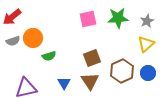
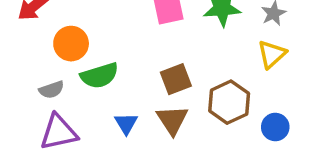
gray semicircle: (13, 41) -> (52, 90), moved
green semicircle: (49, 56) -> (99, 76), size x1.5
blue circle: (148, 73) -> (275, 127), moved

